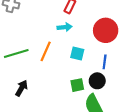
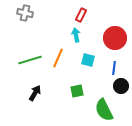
cyan arrow: (65, 27) -> (76, 35), turned -96
black circle: (97, 81) -> (121, 86), moved
green square: (77, 85) -> (77, 91), moved

